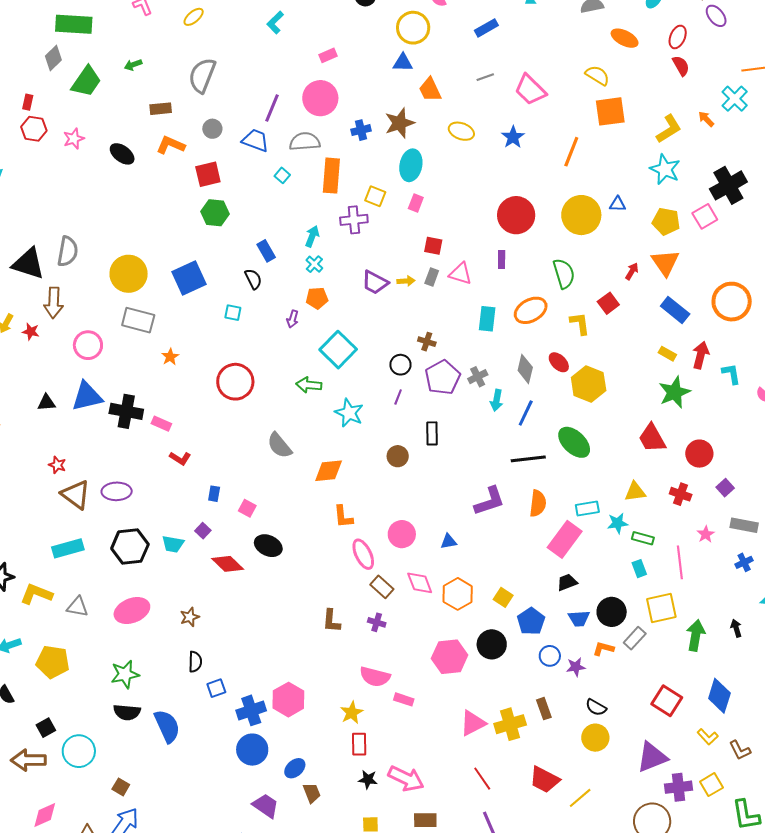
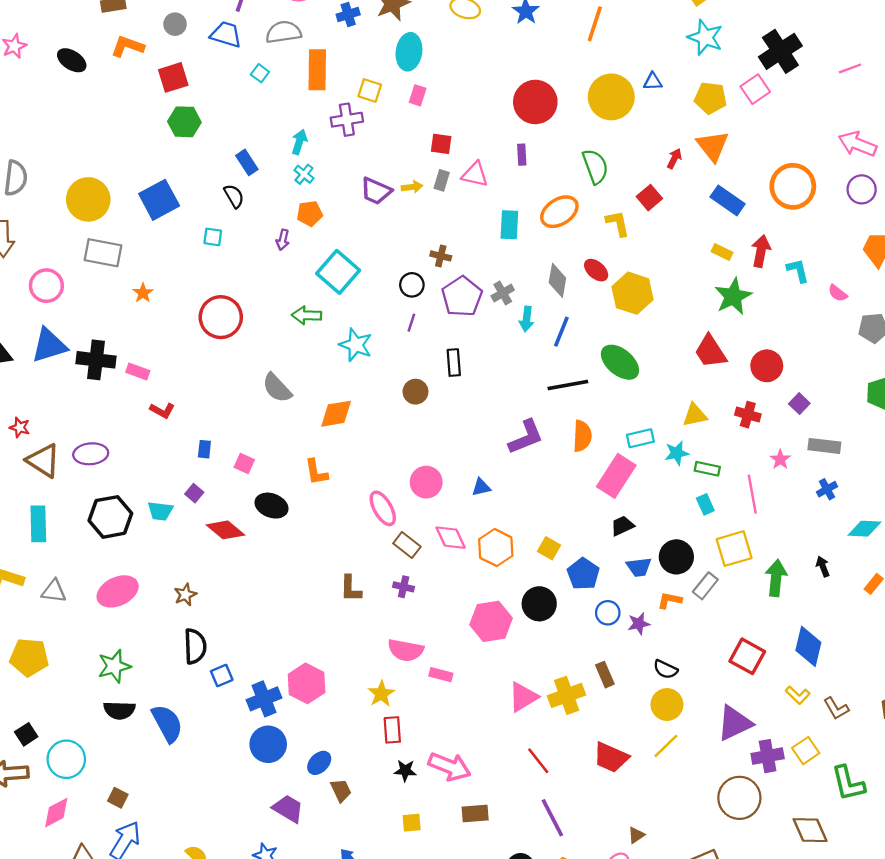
orange L-shape: (343, 517) -> (316, 472), moved
cyan rectangle: (68, 548) -> (38, 524), turned -72
black semicircle: (195, 662) -> (195, 646), size x1.4
yellow line: (580, 798) -> (666, 746), moved
pink diamond: (45, 815) -> (56, 813), moved

